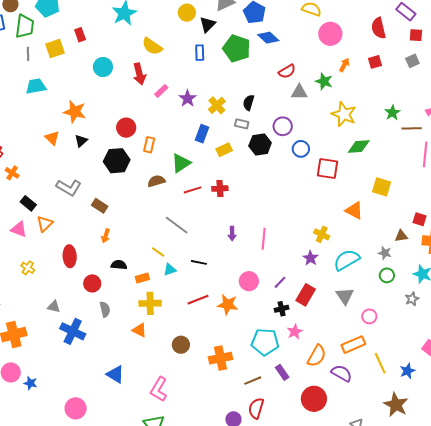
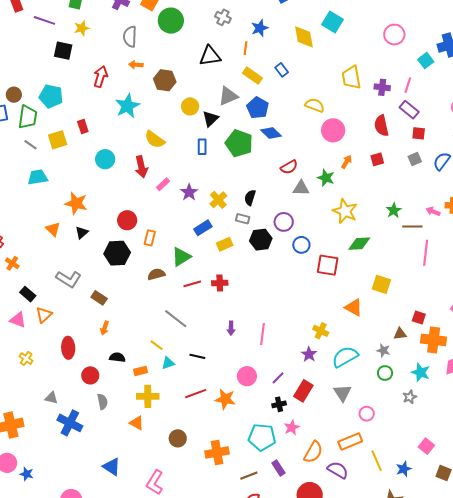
gray line: (28, 54) -> (30, 145), turned -56
blue rectangle: (202, 134) -> (203, 228), turned 36

